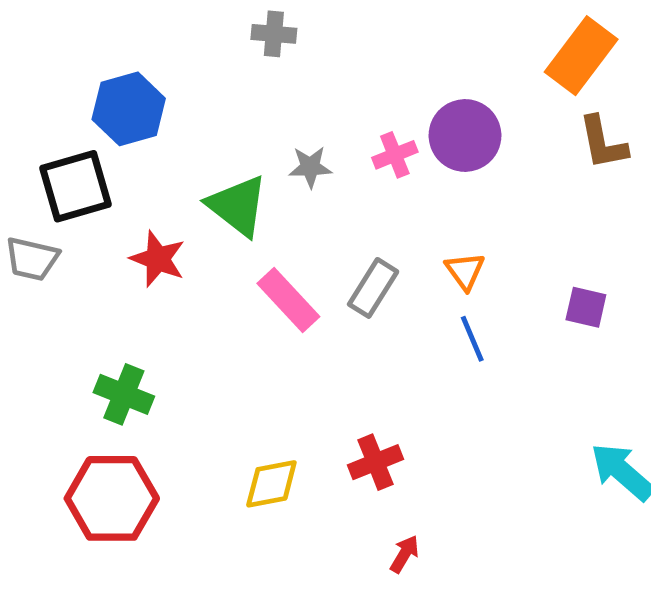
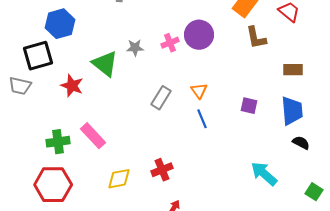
pink rectangle: (288, 300) -> (93, 136), moved
green cross: (124, 394) -> (58, 142), turned -30

